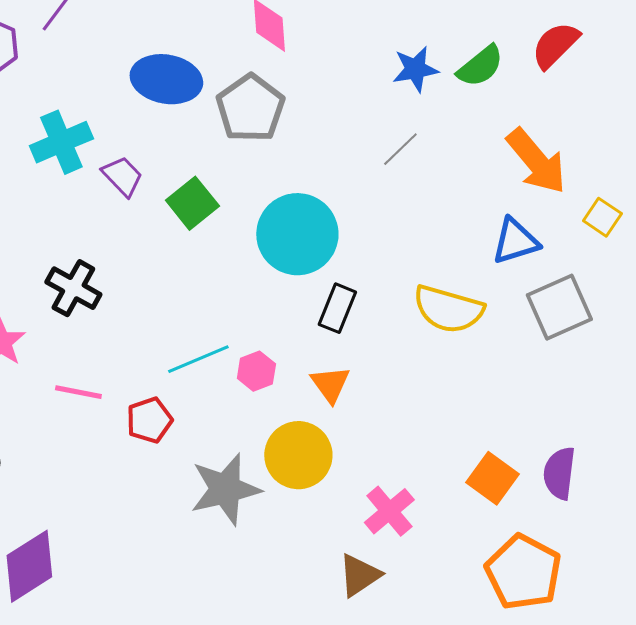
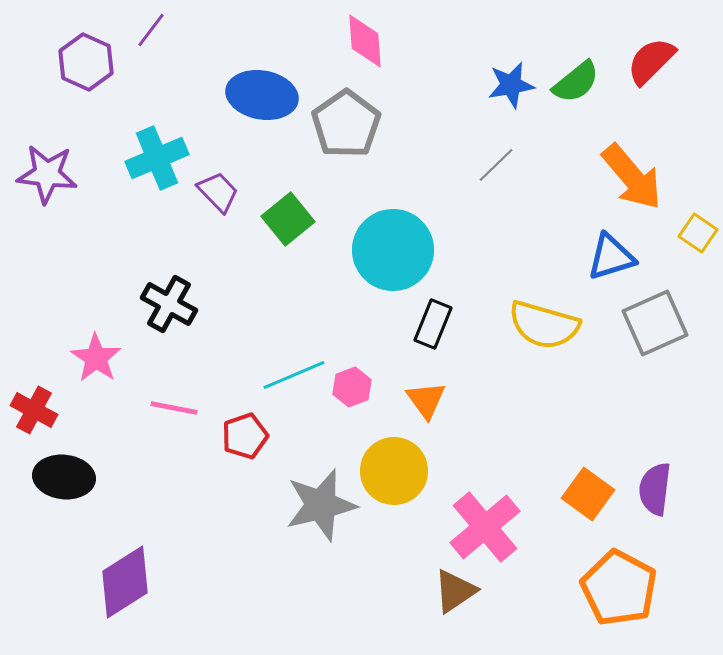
pink cross: (389, 511) -> (485, 527), size x1.4

